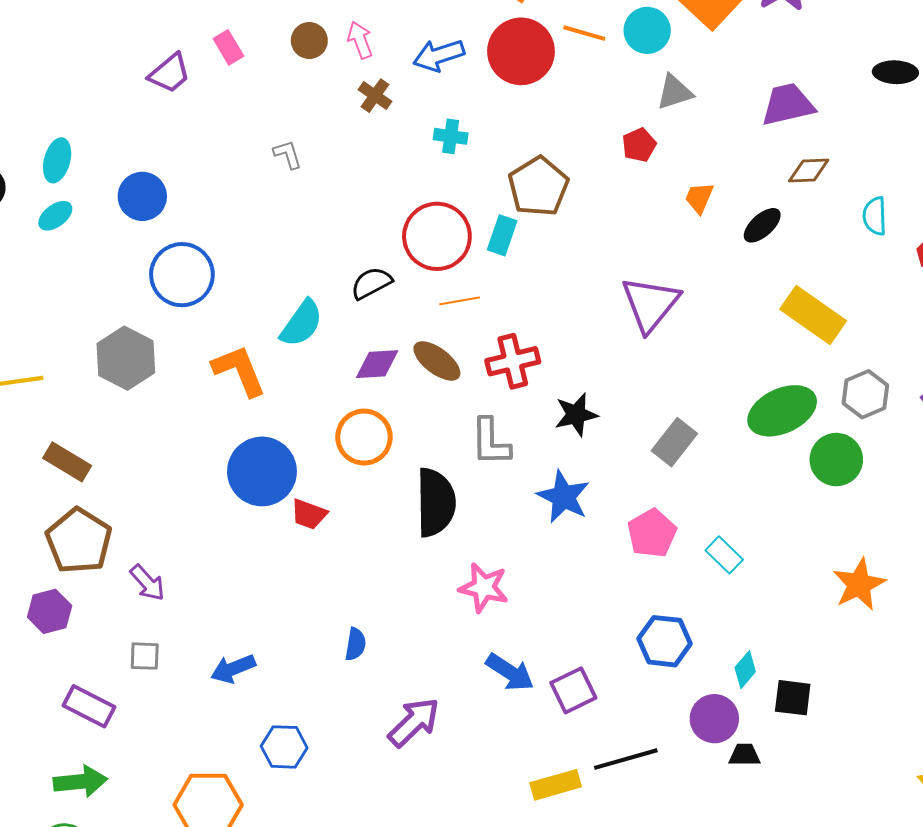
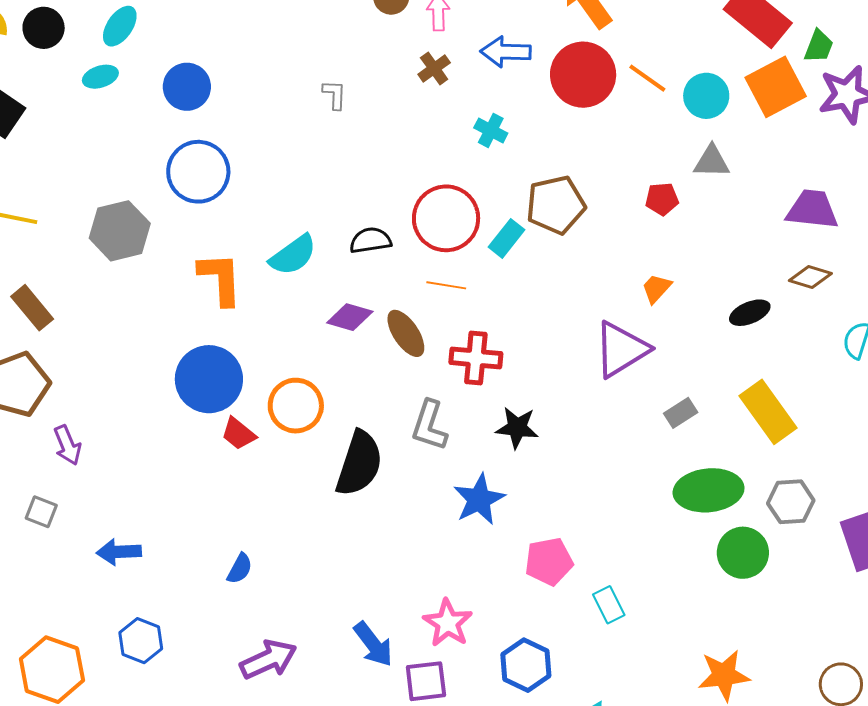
orange trapezoid: (699, 198) -> (656, 288), moved
orange circle: (364, 437) -> (296, 406), moved
gray rectangle: (674, 442) -> (681, 413), moved, size x0.7
pink star: (484, 588) -> (448, 623), moved

